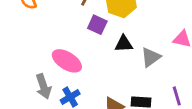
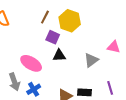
black triangle: (124, 44) -> (59, 55), moved

